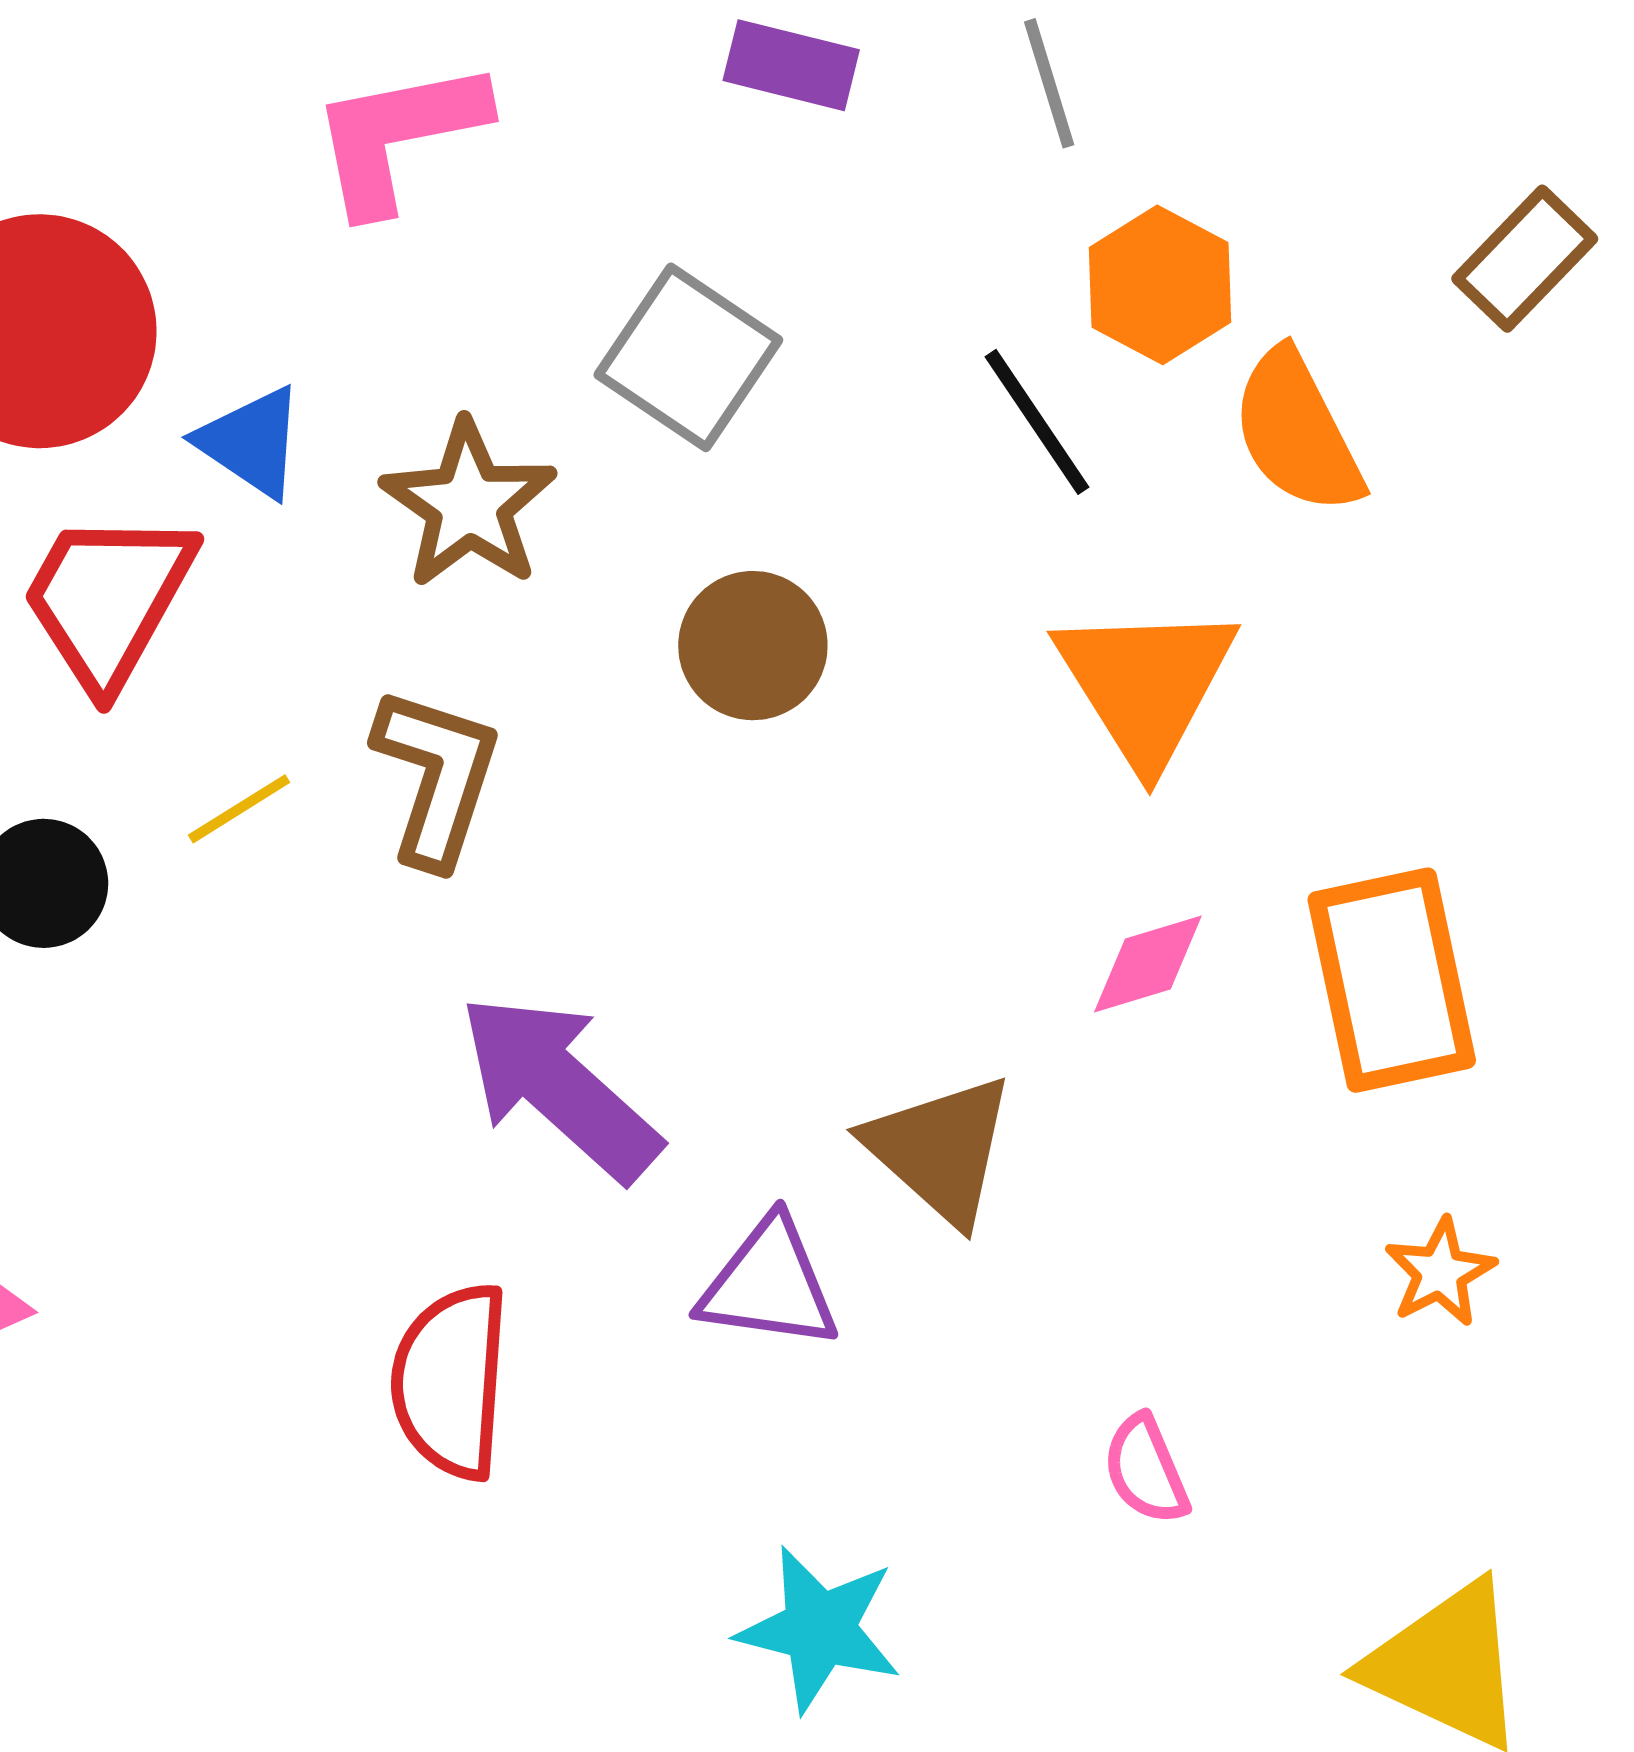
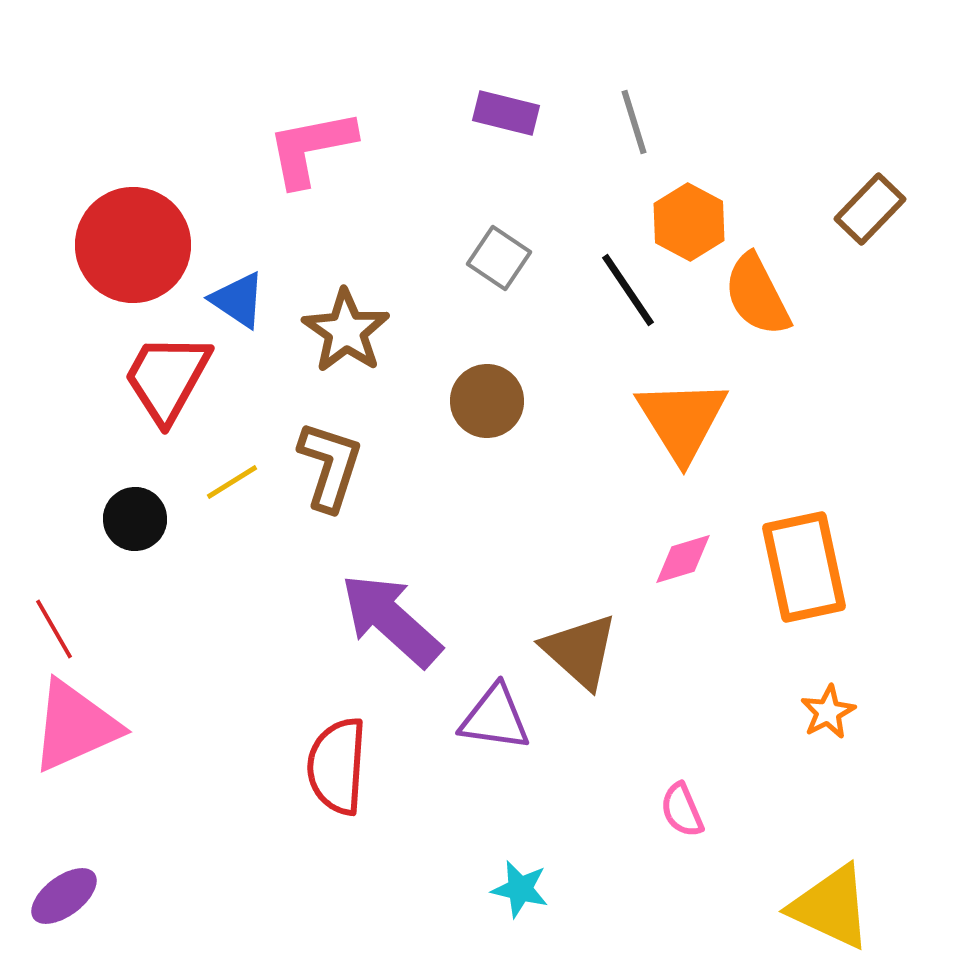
gray square: (688, 357) -> (499, 258), moved, size x0.7
cyan star: (819, 1629) -> (520, 889), size x0.7

